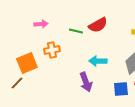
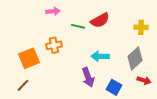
pink arrow: (41, 24) -> (53, 11), moved
brown line: (17, 83) -> (23, 85), moved
blue square: (121, 89) -> (114, 87), moved, turned 35

